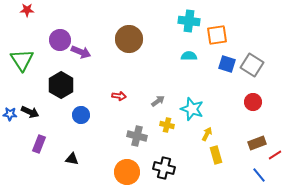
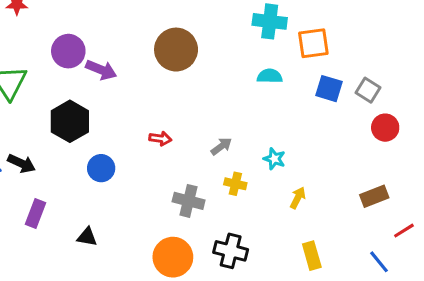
gray square: (252, 65) -> (368, 90), size x0.7
red circle: (253, 102) -> (385, 128), moved
cyan star: (192, 109) -> (274, 159), size x0.6
brown rectangle: (257, 143) -> (374, 196), moved
yellow rectangle: (216, 155) -> (312, 256), moved

